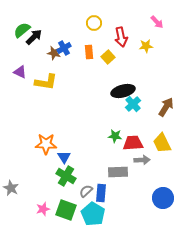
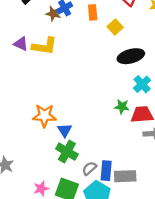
yellow square: (108, 57) -> (115, 27), moved
purple triangle: (20, 72) -> (21, 44), moved
cyan cross: (133, 104) -> (142, 84), moved
gray rectangle: (118, 172) -> (125, 176), moved

